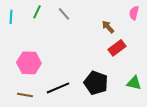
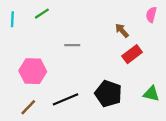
green line: (37, 12) -> (42, 14), turned 32
gray line: (64, 14) -> (72, 45), moved, turned -48
brown line: (25, 95) -> (28, 107), turned -56

